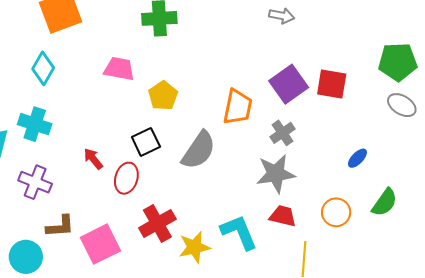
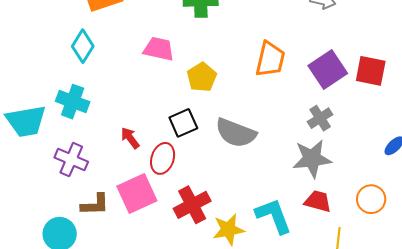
orange trapezoid: (238, 107) -> (270, 59), moved
gray semicircle: (199, 150) -> (236, 133), turned 75
pink square: (100, 244) -> (137, 194), moved

